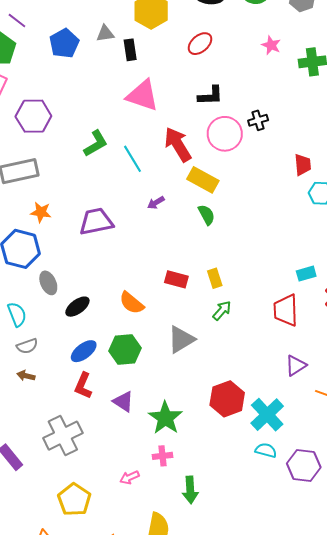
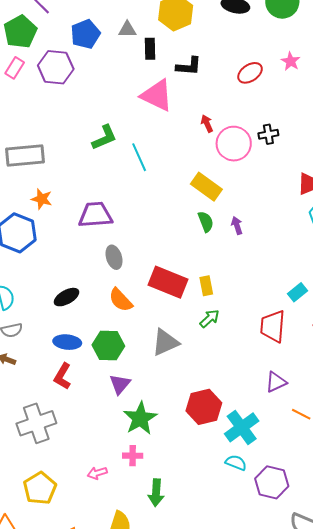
red ellipse: (200, 44) -> (250, 73), moved
black L-shape: (210, 96) -> (189, 66), moved
purple hexagon: (33, 116) -> (56, 67), moved
red arrow: (178, 144) -> (207, 124), moved, size x0.5
purple arrow: (156, 203) -> (237, 225), moved, turned 96
cyan rectangle: (306, 274) -> (297, 292), turned -30
red rectangle: (176, 279) -> (168, 282), size x1.6
gray ellipse: (48, 283) -> (114, 257), moved
blue ellipse: (84, 351) -> (67, 342), turned 36
purple triangle: (123, 401) -> (120, 384), moved, turned 30

